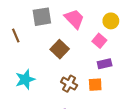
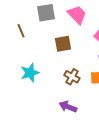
brown square: (60, 49) -> (63, 44), turned 36

